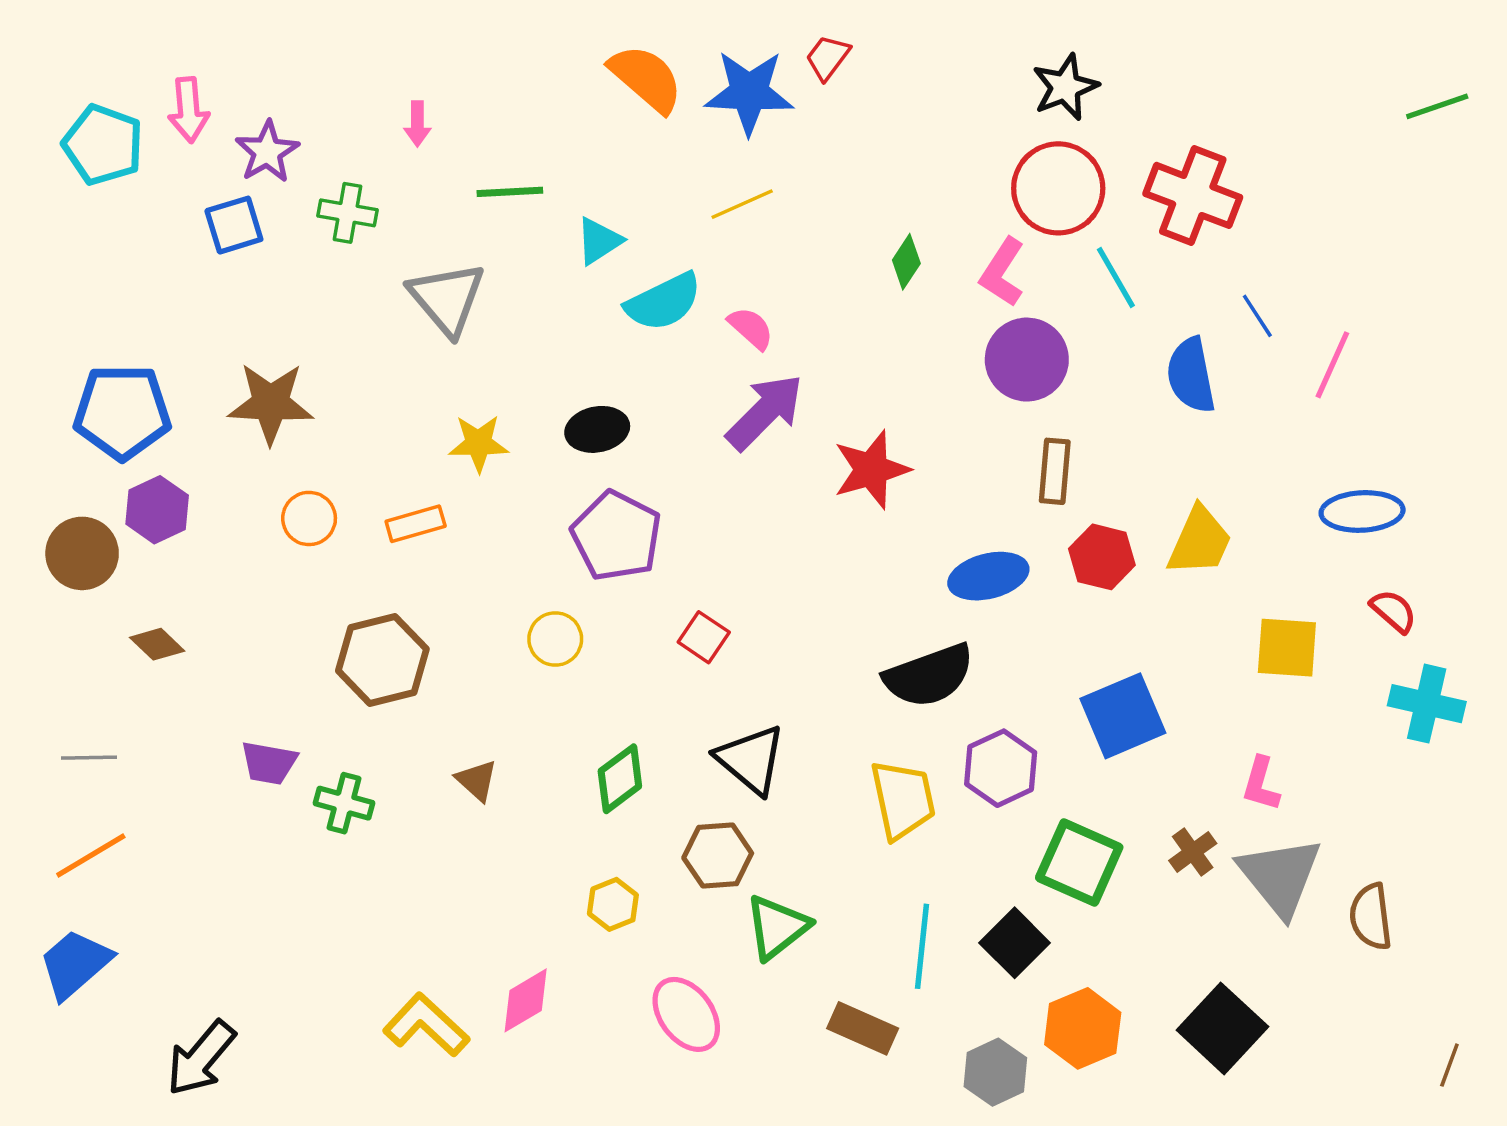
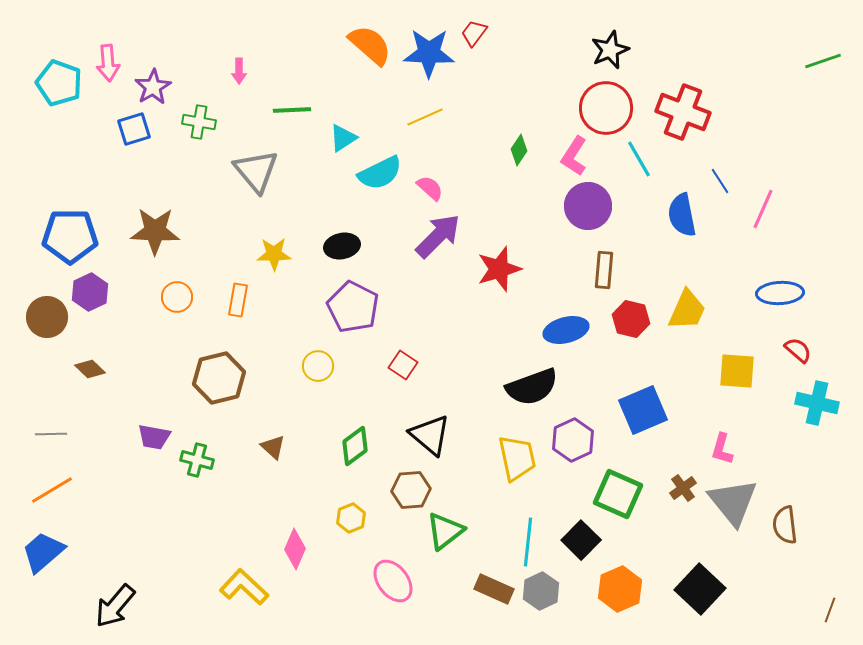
orange rectangle: (416, 524) -> (238, 300), turned -64
pink diamond: (526, 1000) -> (295, 549), moved, turned -36
gray hexagon: (995, 1072) -> (541, 591), moved

